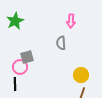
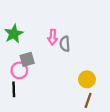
green star: (15, 21) -> (14, 34), moved
pink arrow: (71, 21) -> (53, 37), moved

